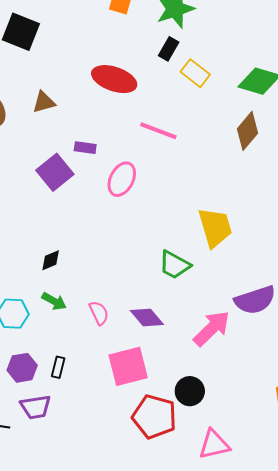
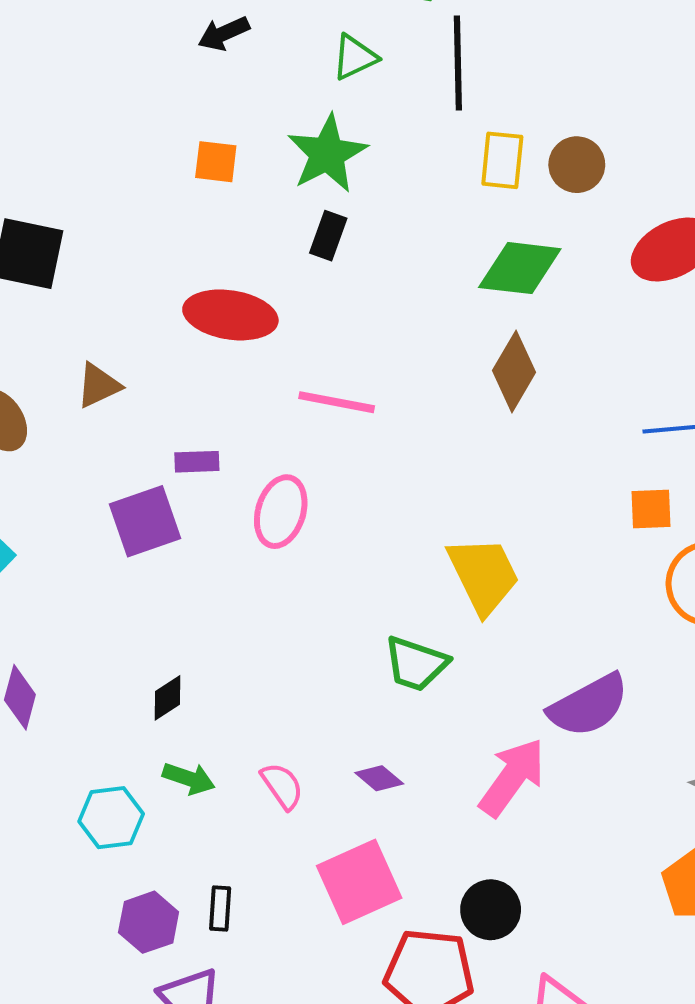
yellow rectangle: (195, 73) -> (502, 160), moved, turned 68
purple square: (55, 172) -> (145, 521), turned 30
purple diamond: (147, 318) -> (379, 778), size x0.7

